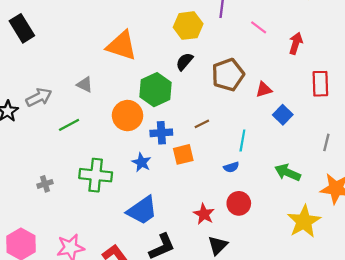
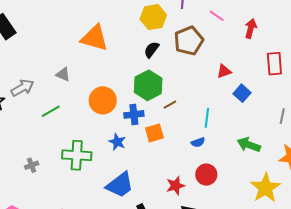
brown pentagon: (228, 75) -> (189, 41), moved
green hexagon: (155, 90) -> (148, 85), moved
red star: (204, 214) -> (175, 186), turned 30

